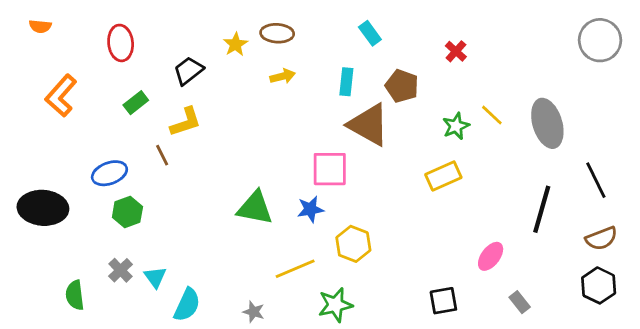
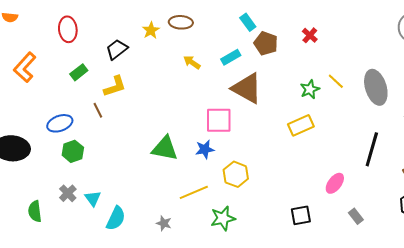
yellow arrow: (283, 76) -> (192, 62), moved, turned -132
cyan rectangle: (346, 82) -> (231, 57), turned 54
brown pentagon: (402, 86) -> (266, 43), moved

